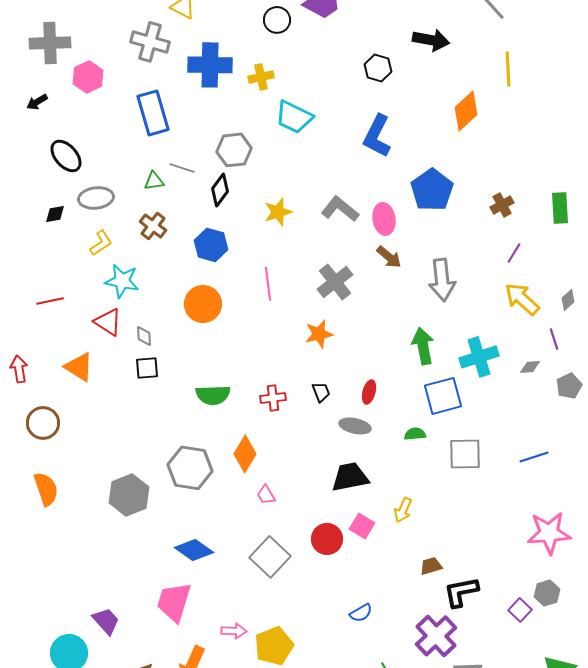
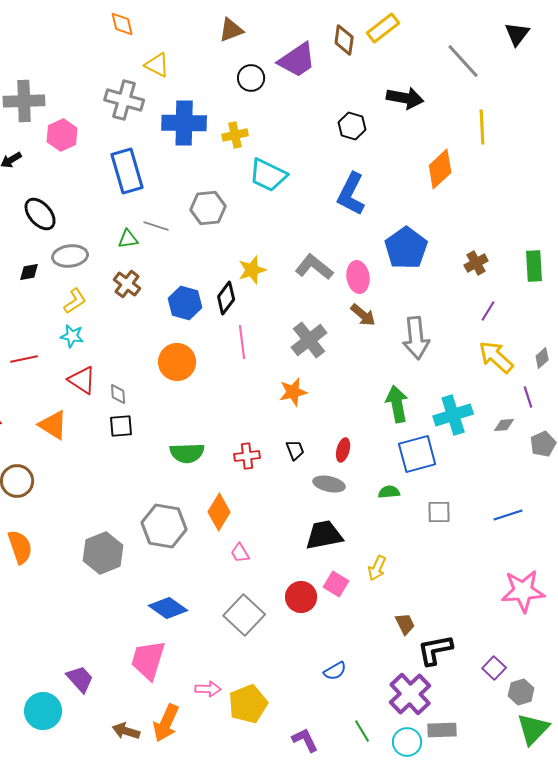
black diamond: (220, 190) -> (226, 298), moved
cyan star: (122, 281) -> (72, 336), moved, size x0.7
gray square: (465, 454) -> (439, 512), size x0.7
brown trapezoid: (431, 566) -> (405, 624), turned 80
gray hexagon: (547, 593) -> (521, 692), moved

